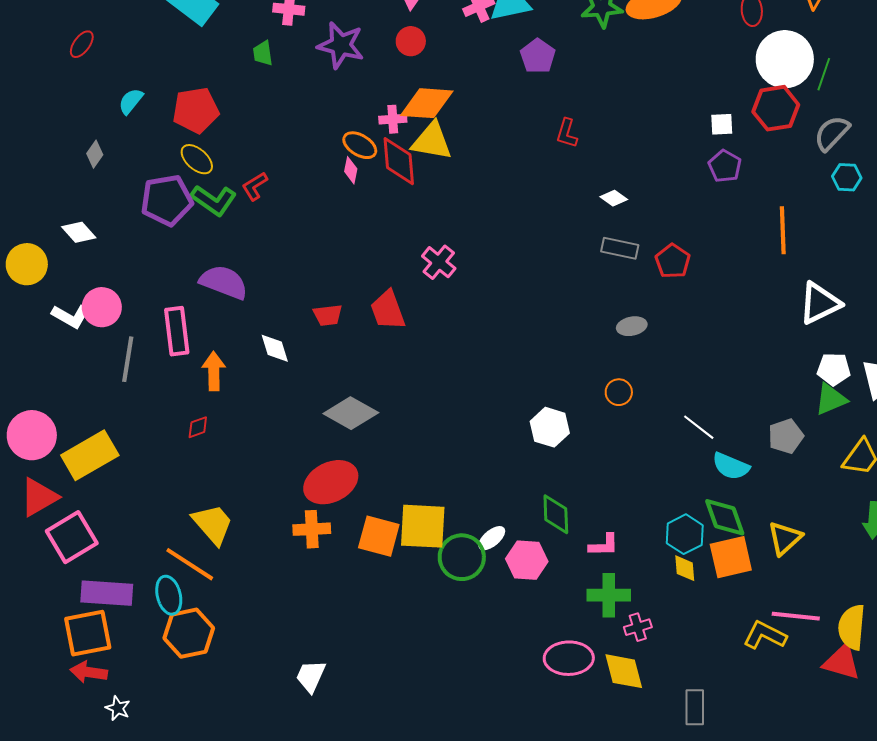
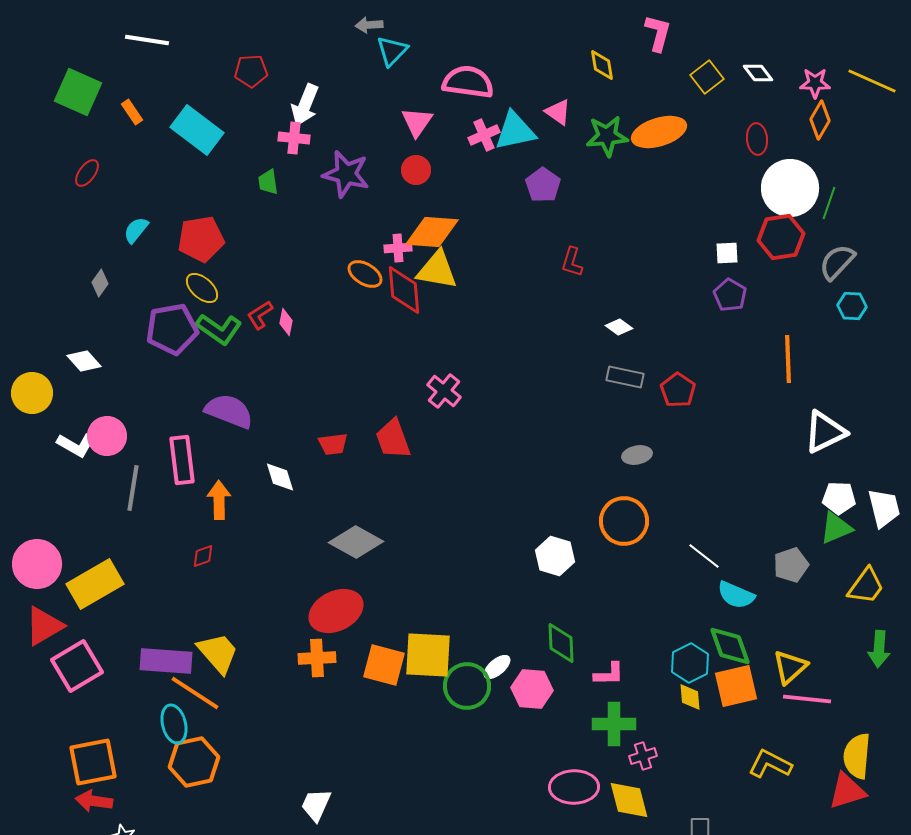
pink diamond: (351, 170) -> (286, 322), moved
orange circle: (619, 392) -> (624, 521), size x1.8
purple rectangle: (107, 593) -> (166, 661), moved
pink line: (796, 616) -> (807, 699), moved
red triangle: (842, 662) -> (847, 791), turned -33

